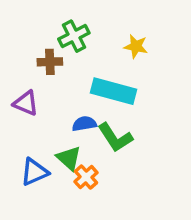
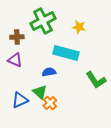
green cross: (74, 36) -> (43, 21), size x1.4
brown cross: (50, 62) -> (17, 37), moved
green L-shape: (115, 138) -> (96, 80), moved

